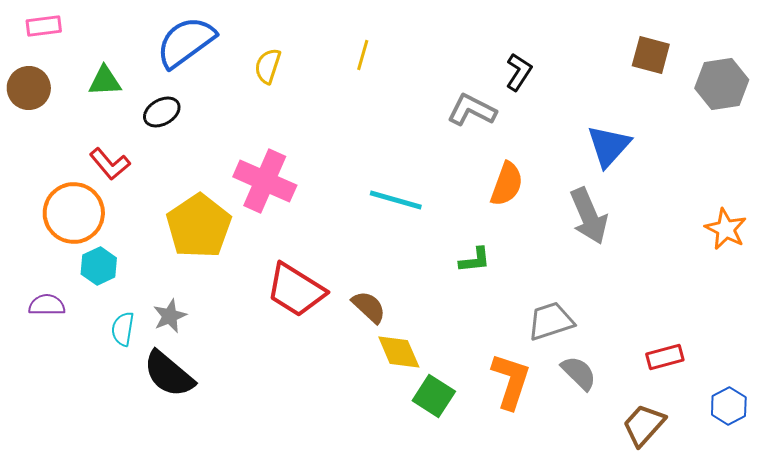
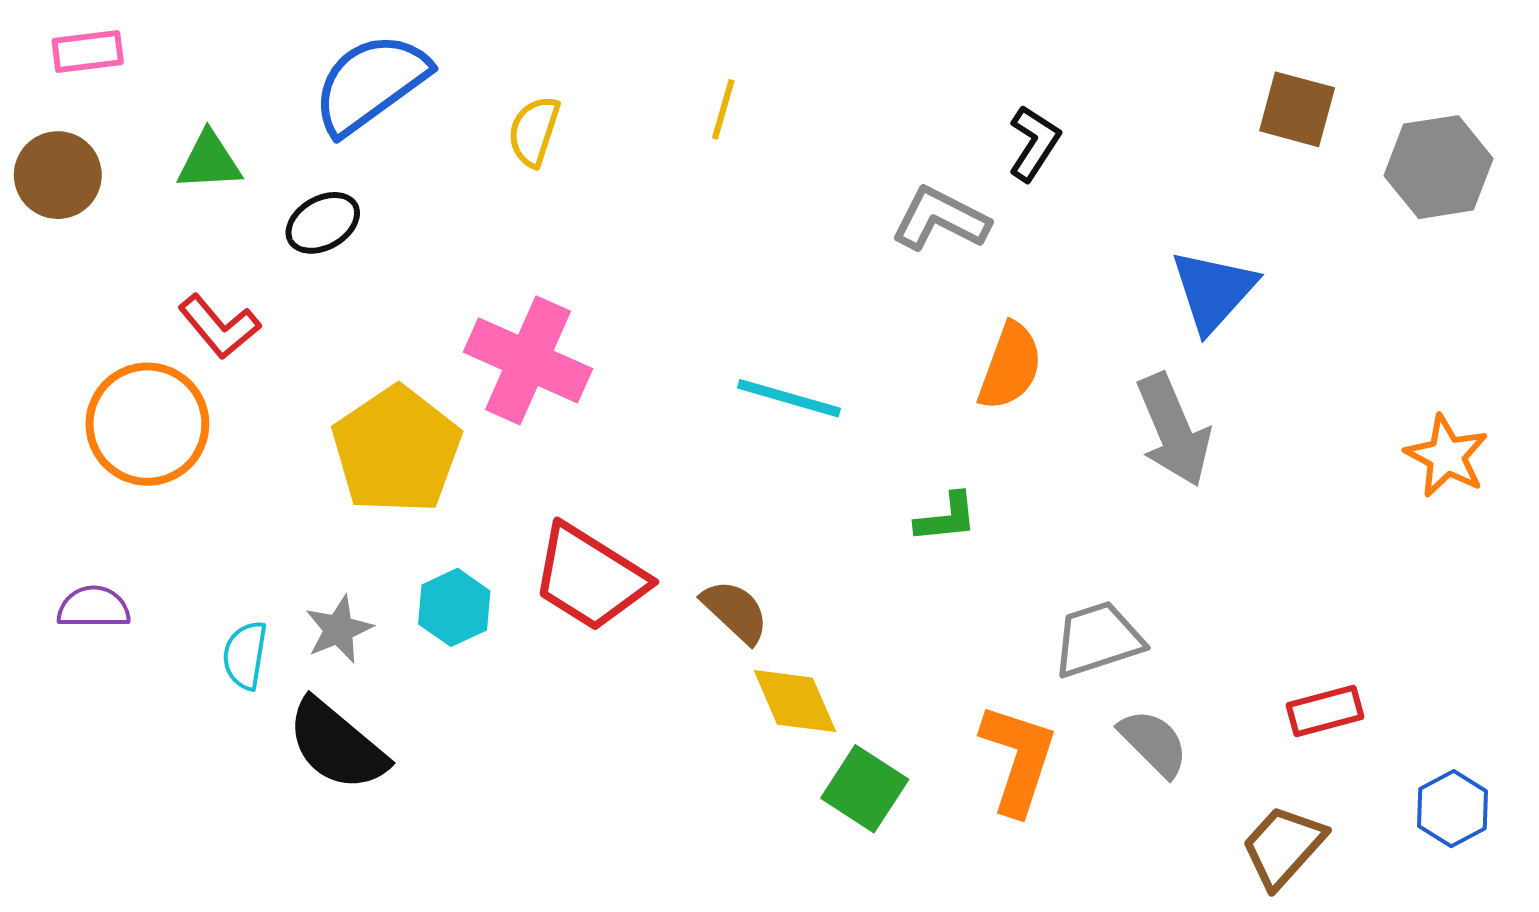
cyan hexagon: (99, 266) -> (454, 607), moved

